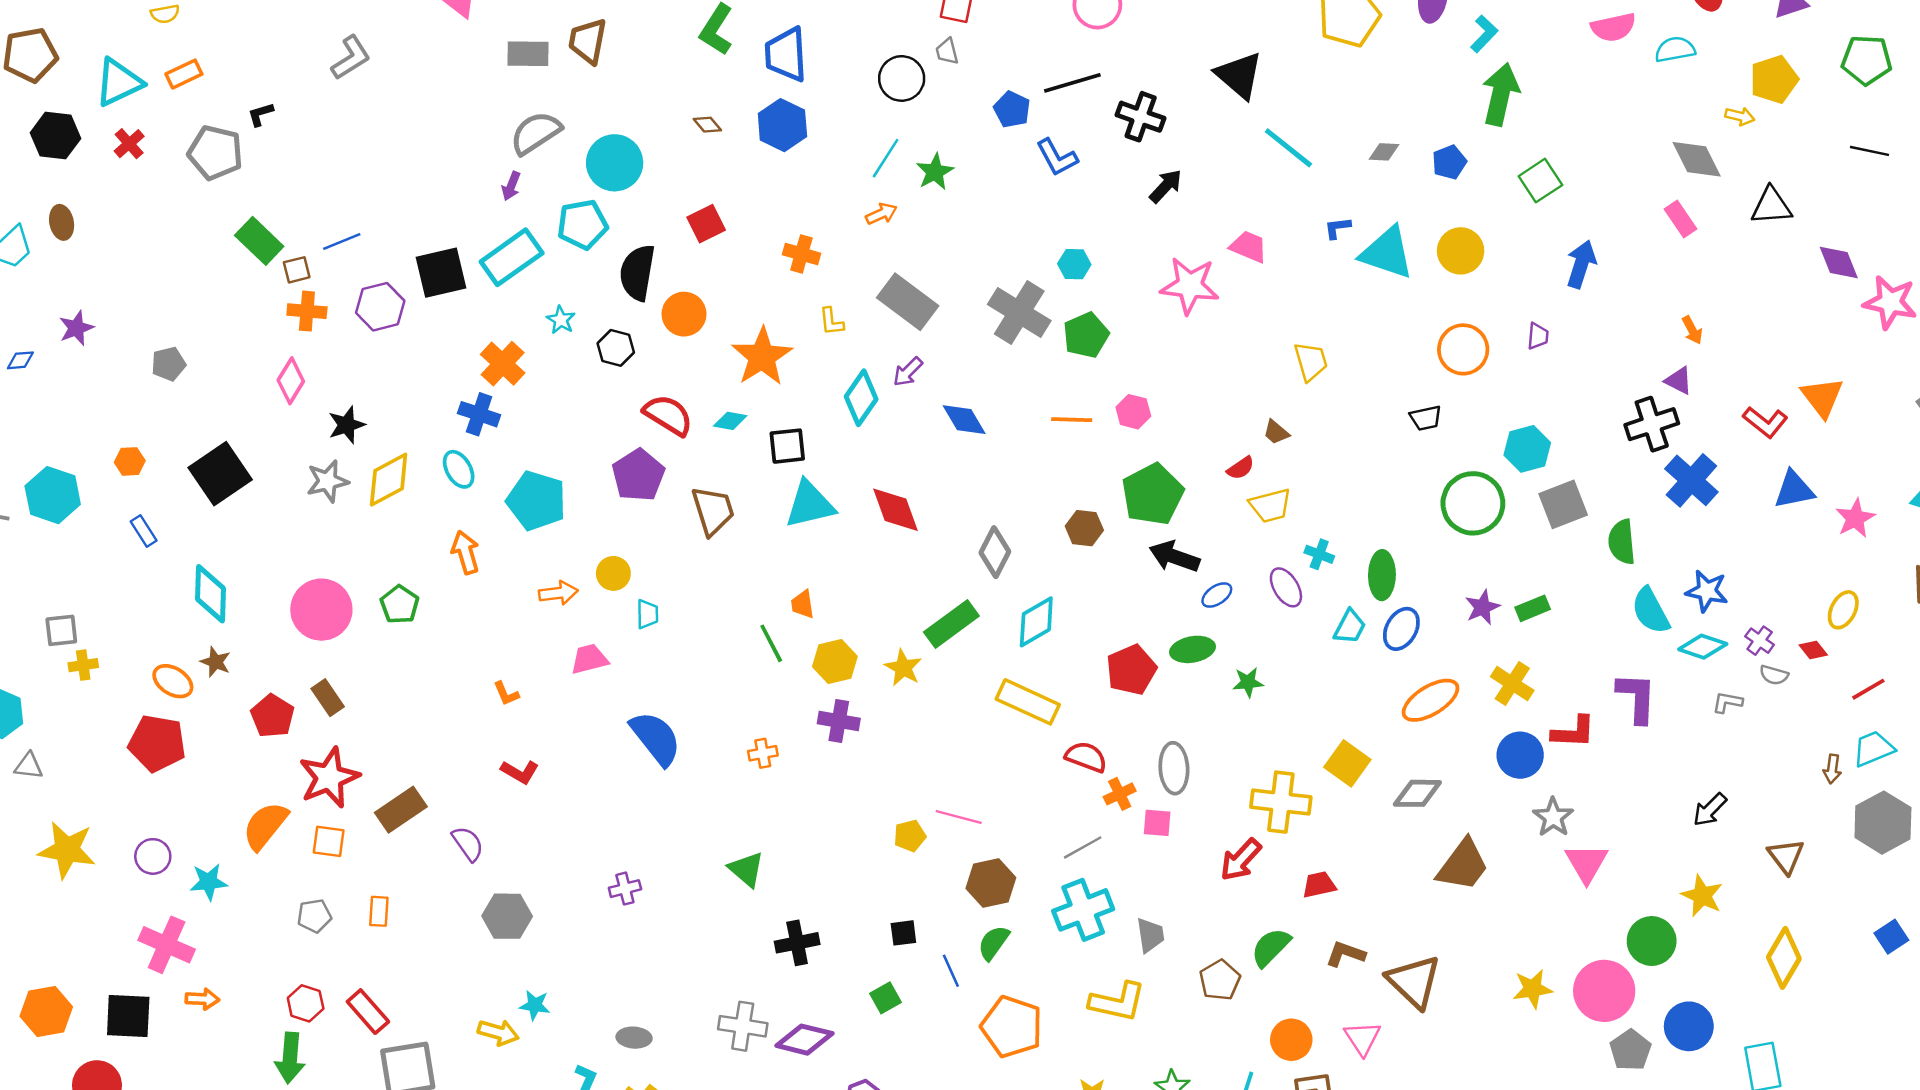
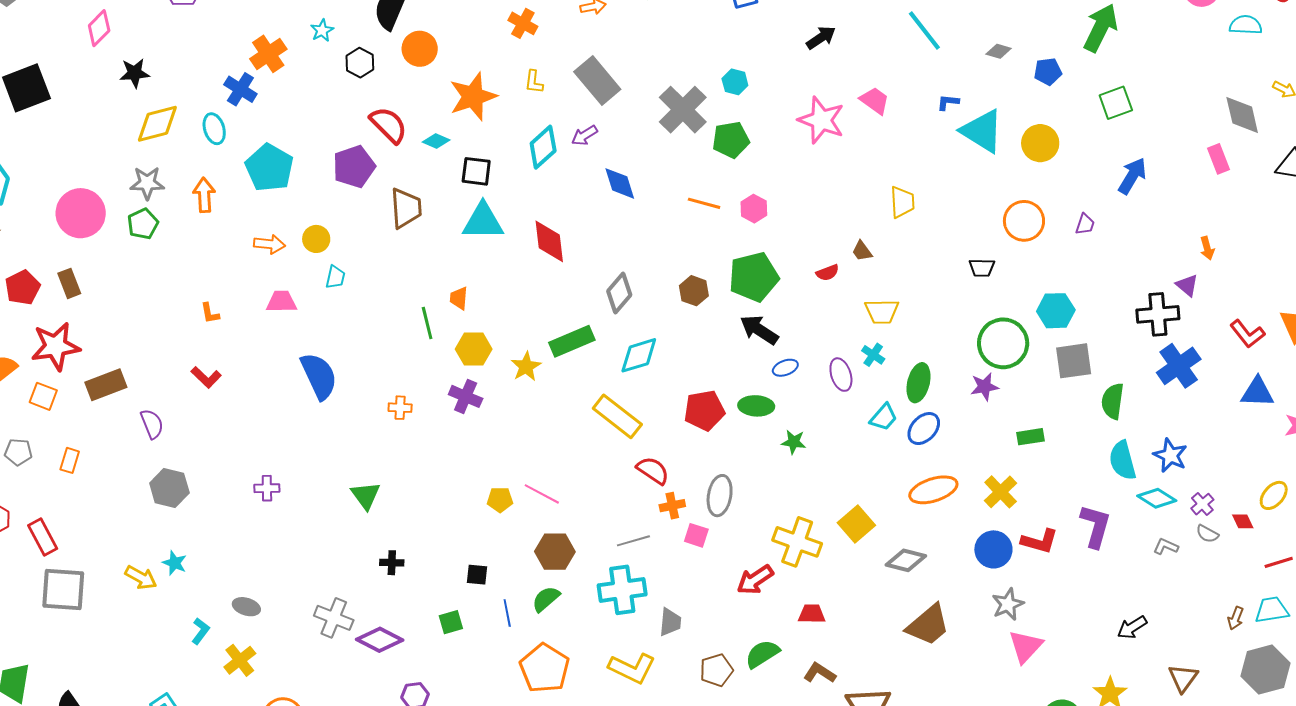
gray star: (327, 481) -> (147, 183), moved
yellow trapezoid: (1270, 506) -> (882, 311), moved
purple star: (1482, 607) -> (984, 387), moved
black cross: (797, 943) -> (392, 563), size x0.7

